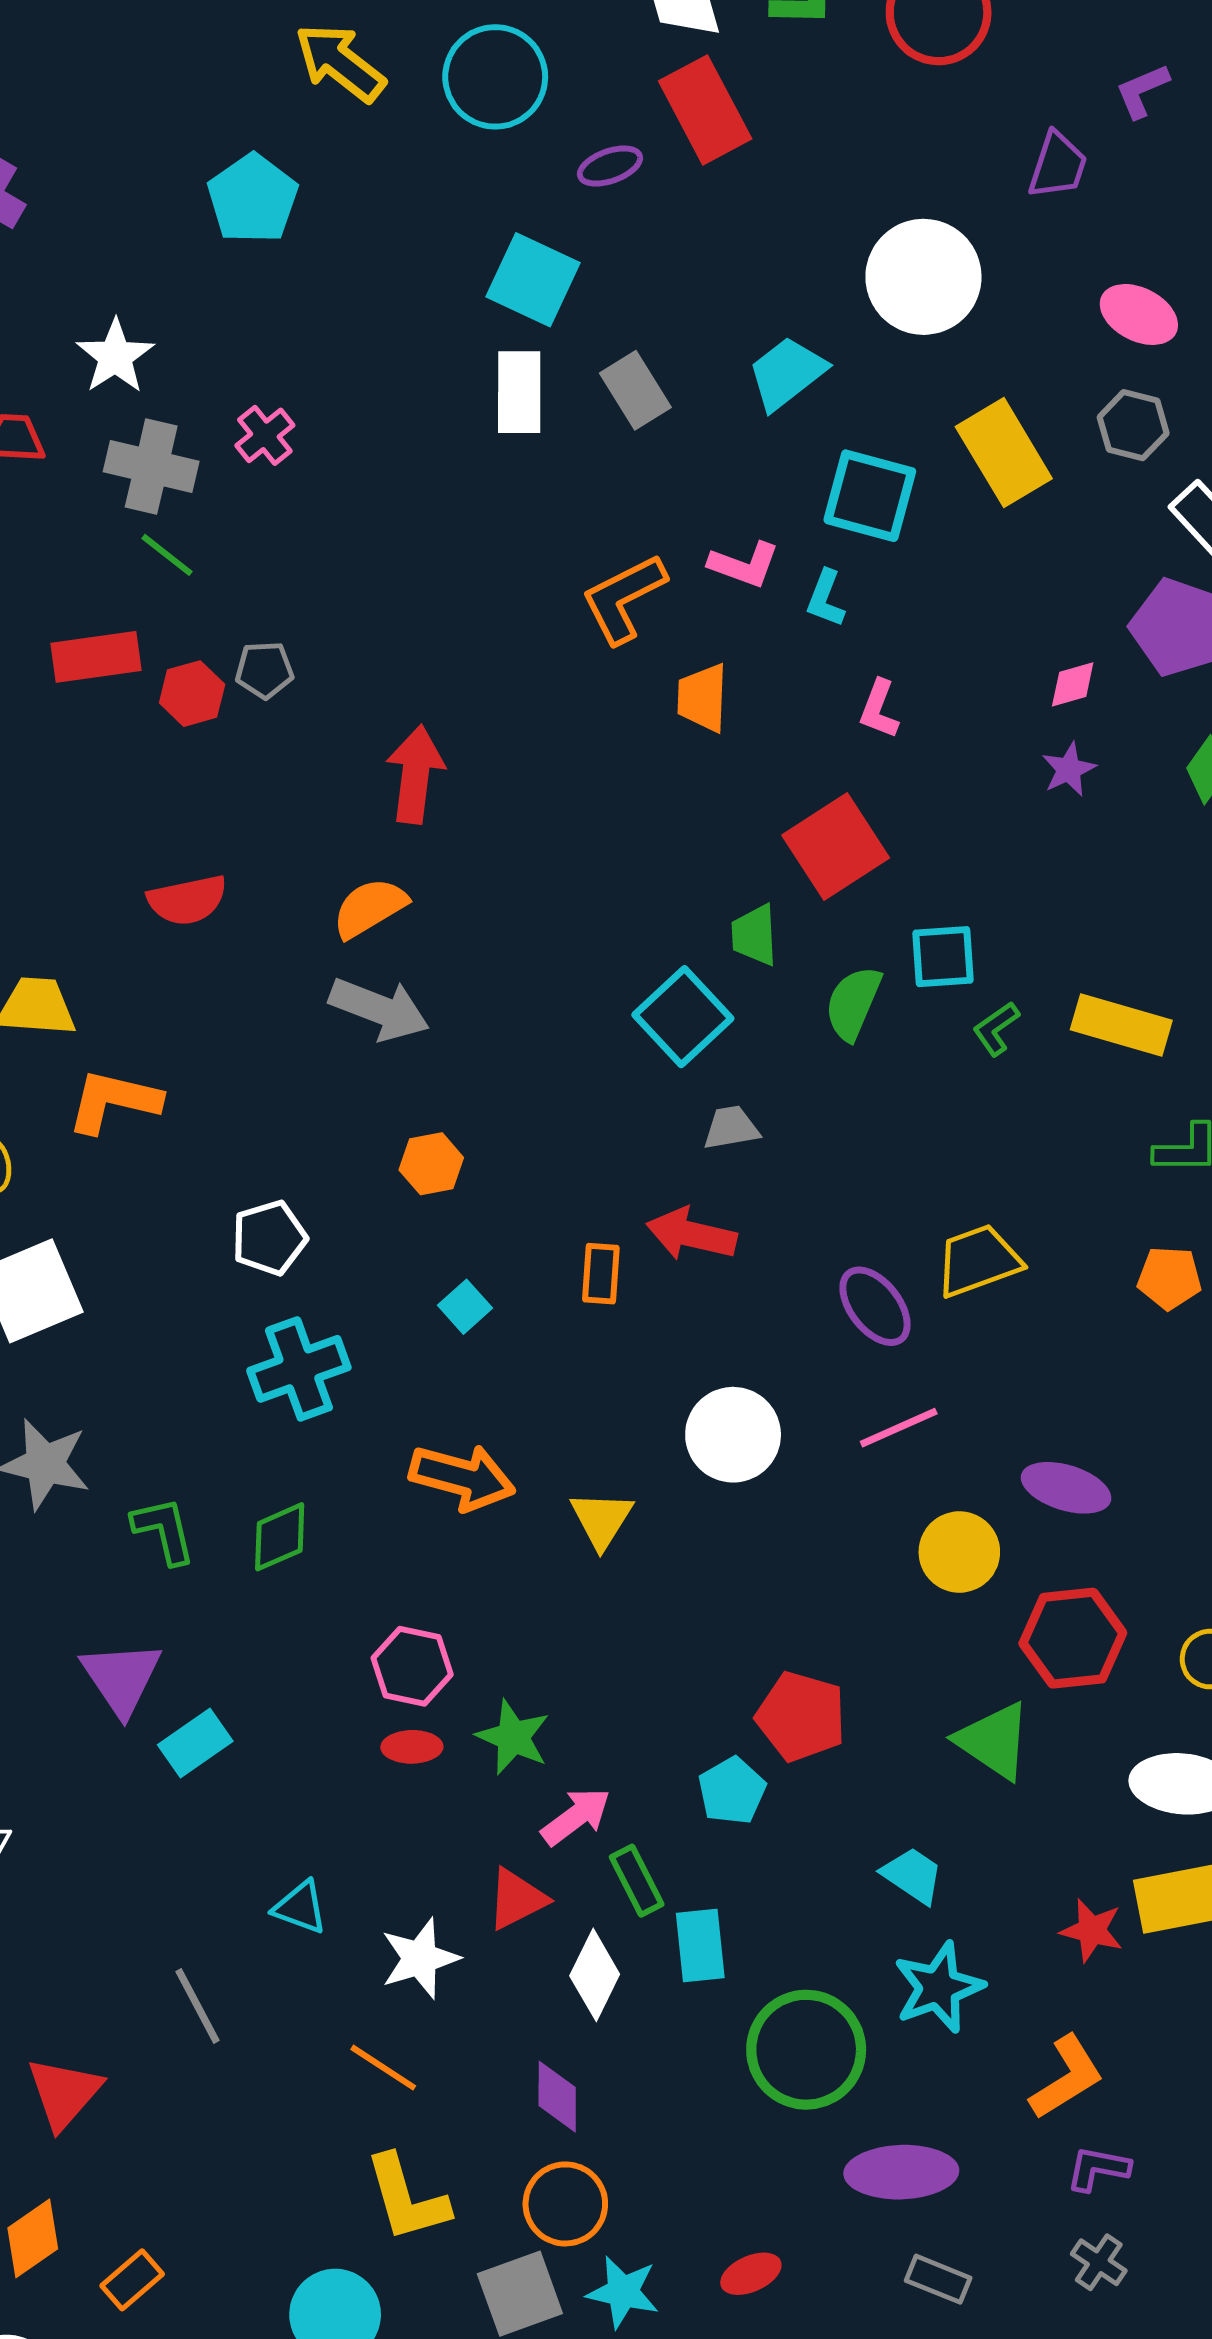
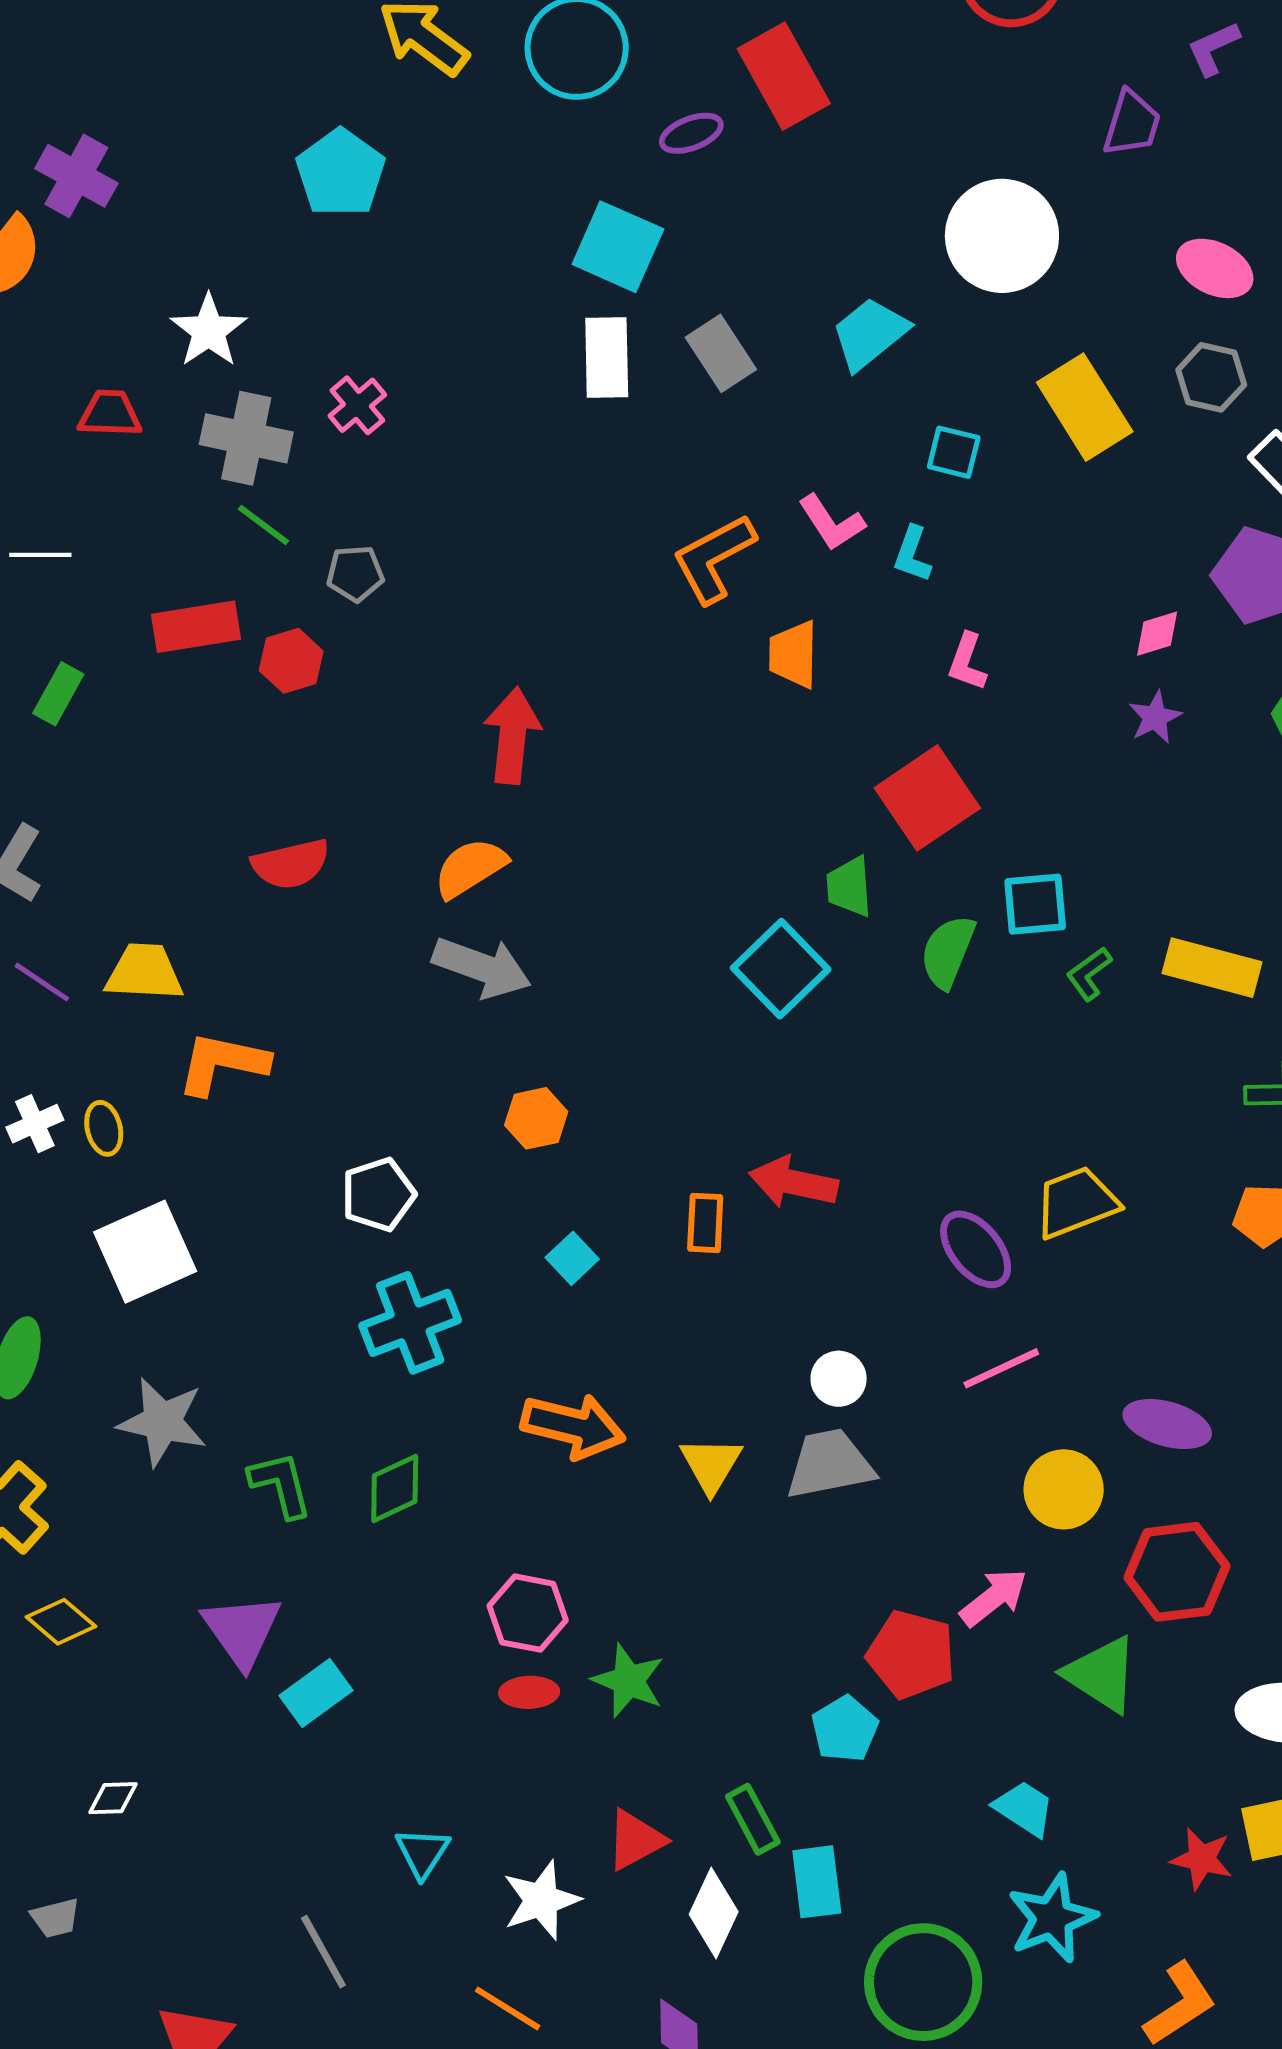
cyan square: (870, 496) -> (954, 452), size x0.6
pink L-shape: (744, 565) -> (832, 523), turned 38
gray pentagon: (265, 670) -> (355, 573), moved
gray trapezoid: (731, 1128) -> (830, 1464), moved, size x1.6
white circle: (733, 1435) -> (839, 1379), size x0.6
pink arrow: (576, 1816) -> (994, 1597), moved
cyan triangle: (300, 1907) -> (423, 1853), turned 44

